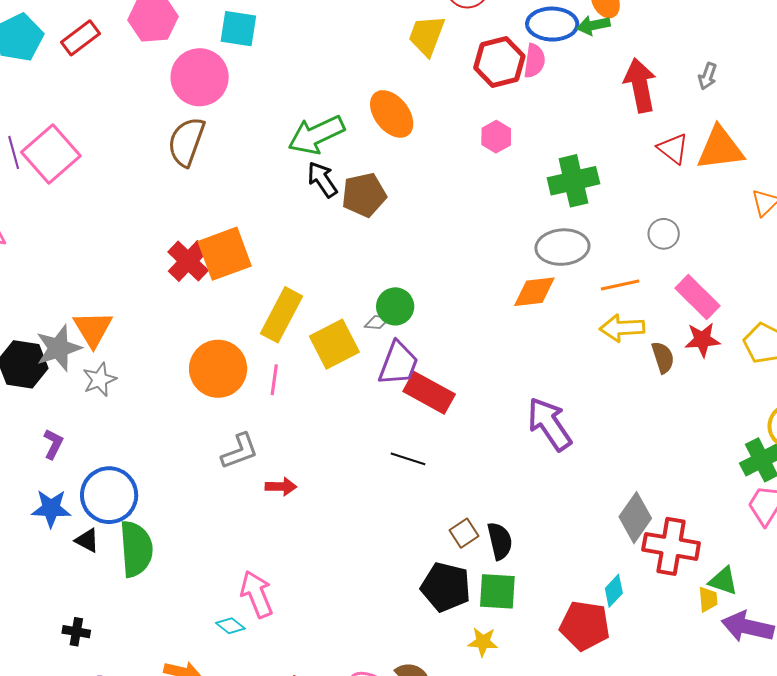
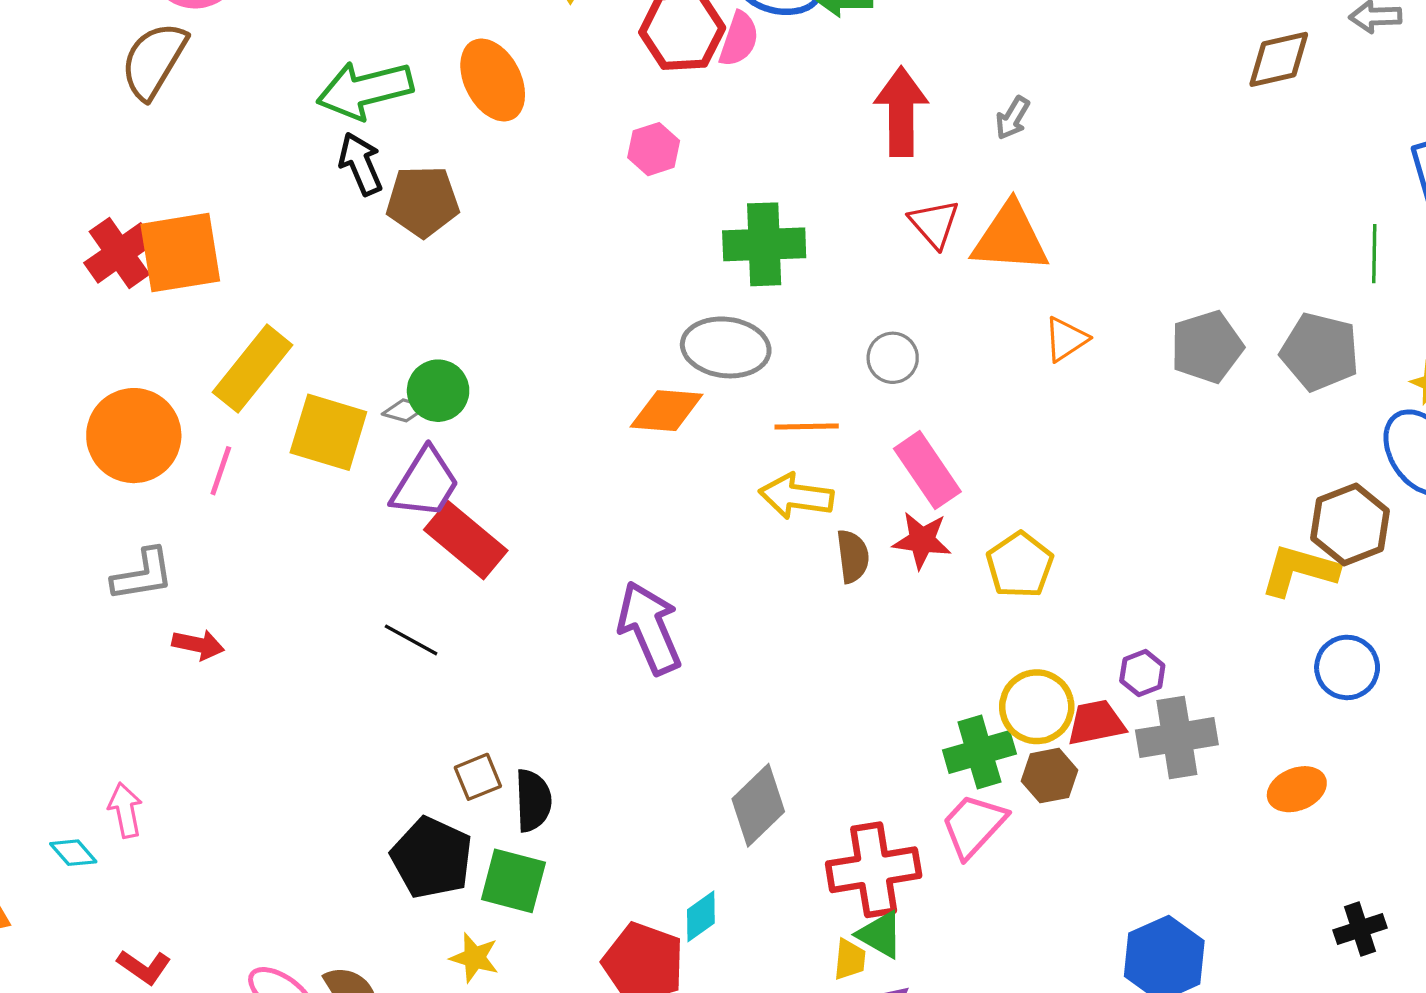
yellow square: (334, 344) -> (328, 432), turned 33
red cross: (671, 546) -> (874, 870), moved, turned -30
pink arrow: (257, 594) -> (125, 810), size x0.7

